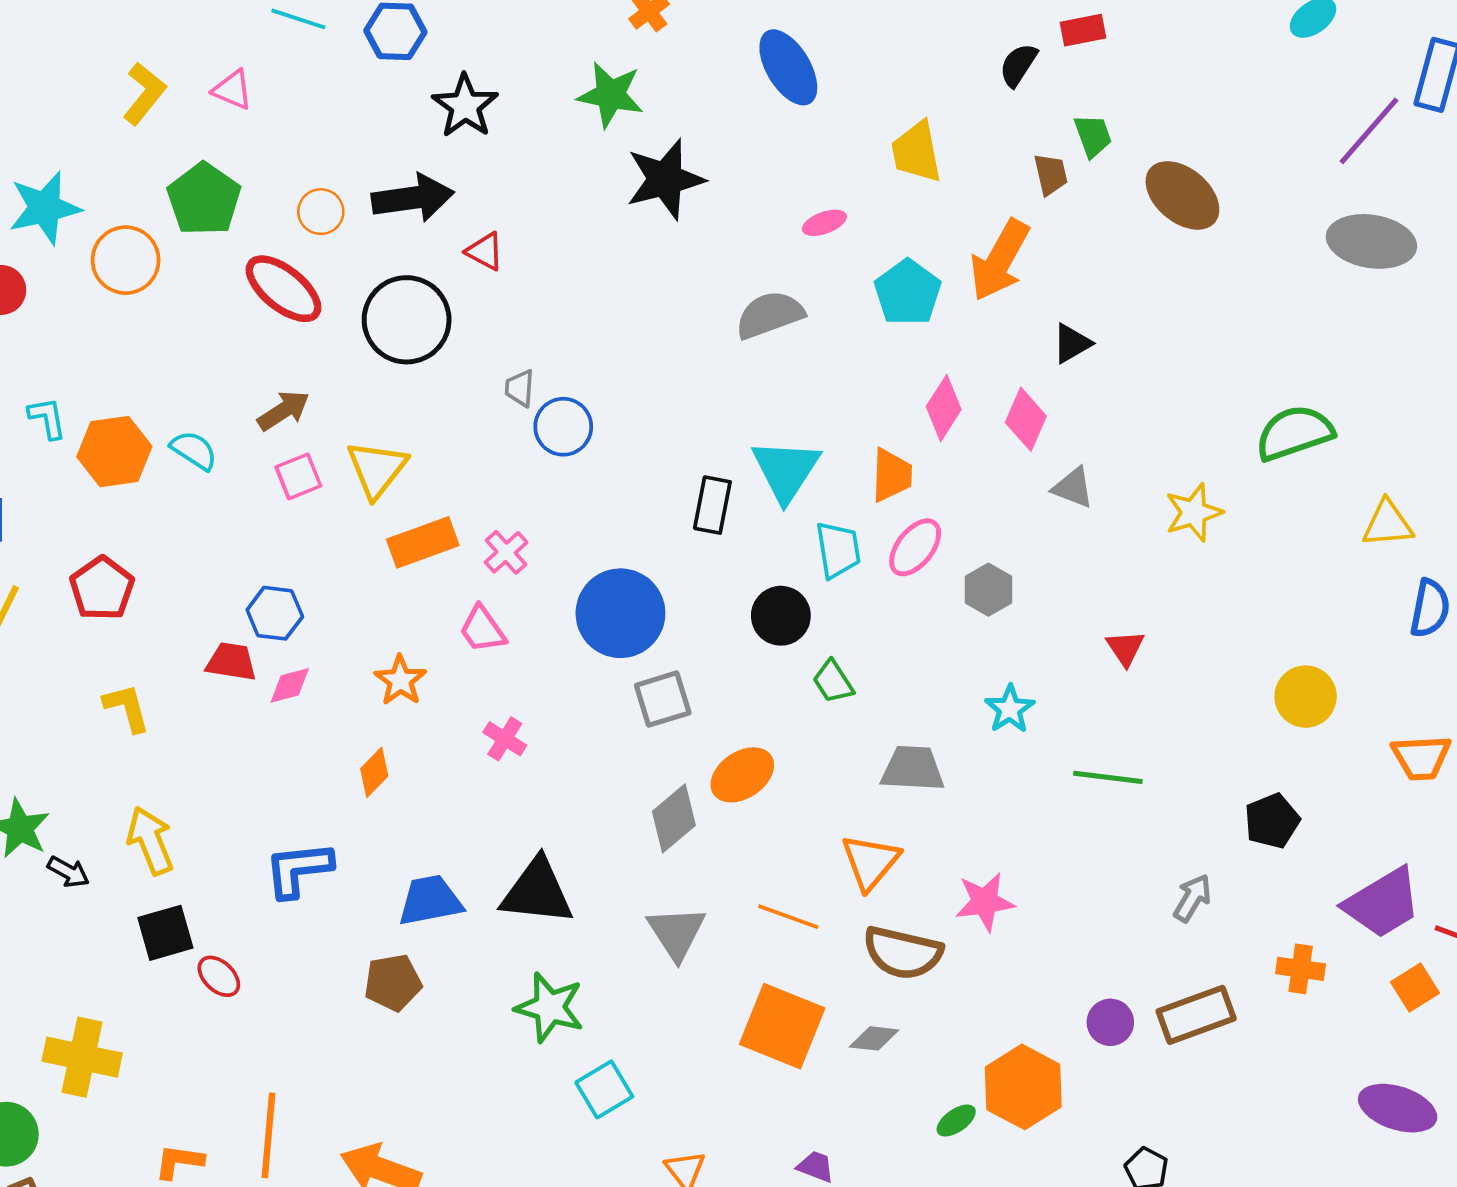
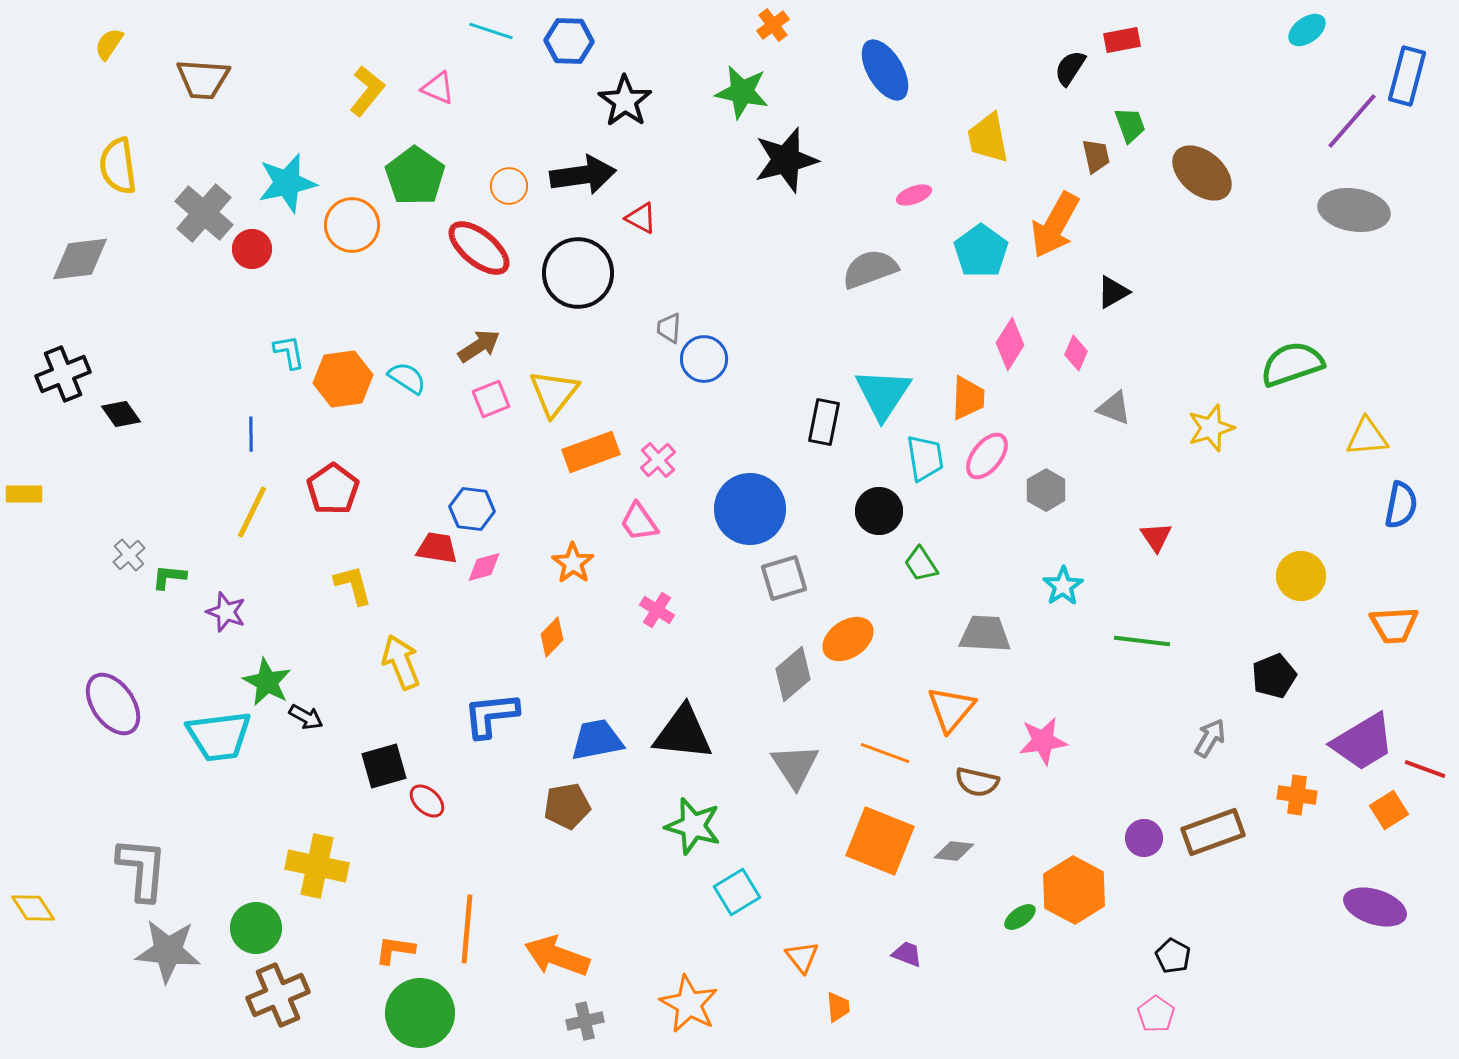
pink diamond: (1026, 419) -> (1076, 353), size x0.7
yellow arrow: (150, 841) -> (401, 662), moved
brown semicircle: (903, 953) -> (977, 782), size x0.7

